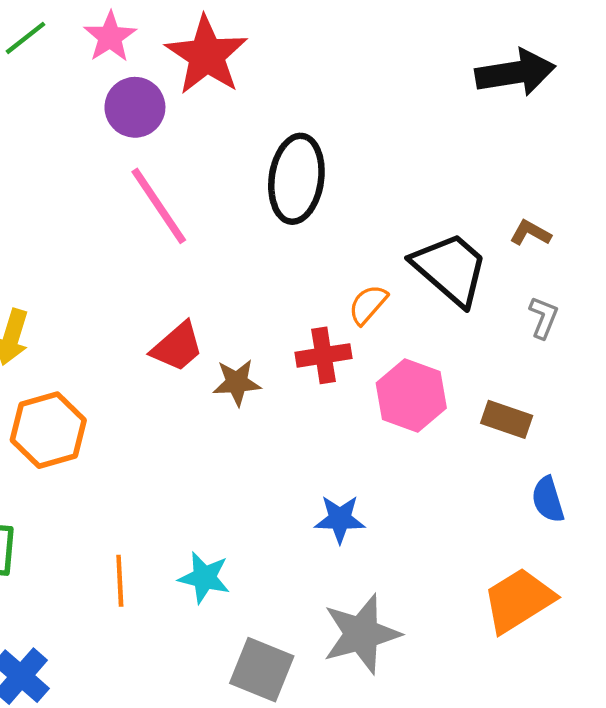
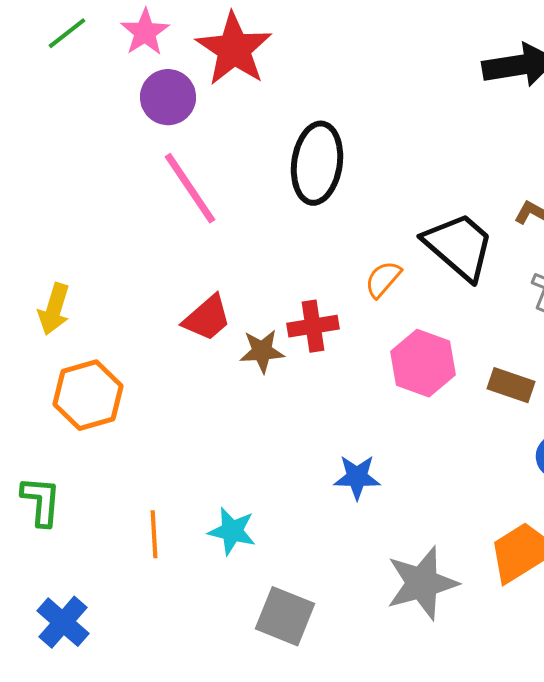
red cross: (324, 355) -> (313, 326), moved
gray star: (361, 634) -> (422, 583), moved

